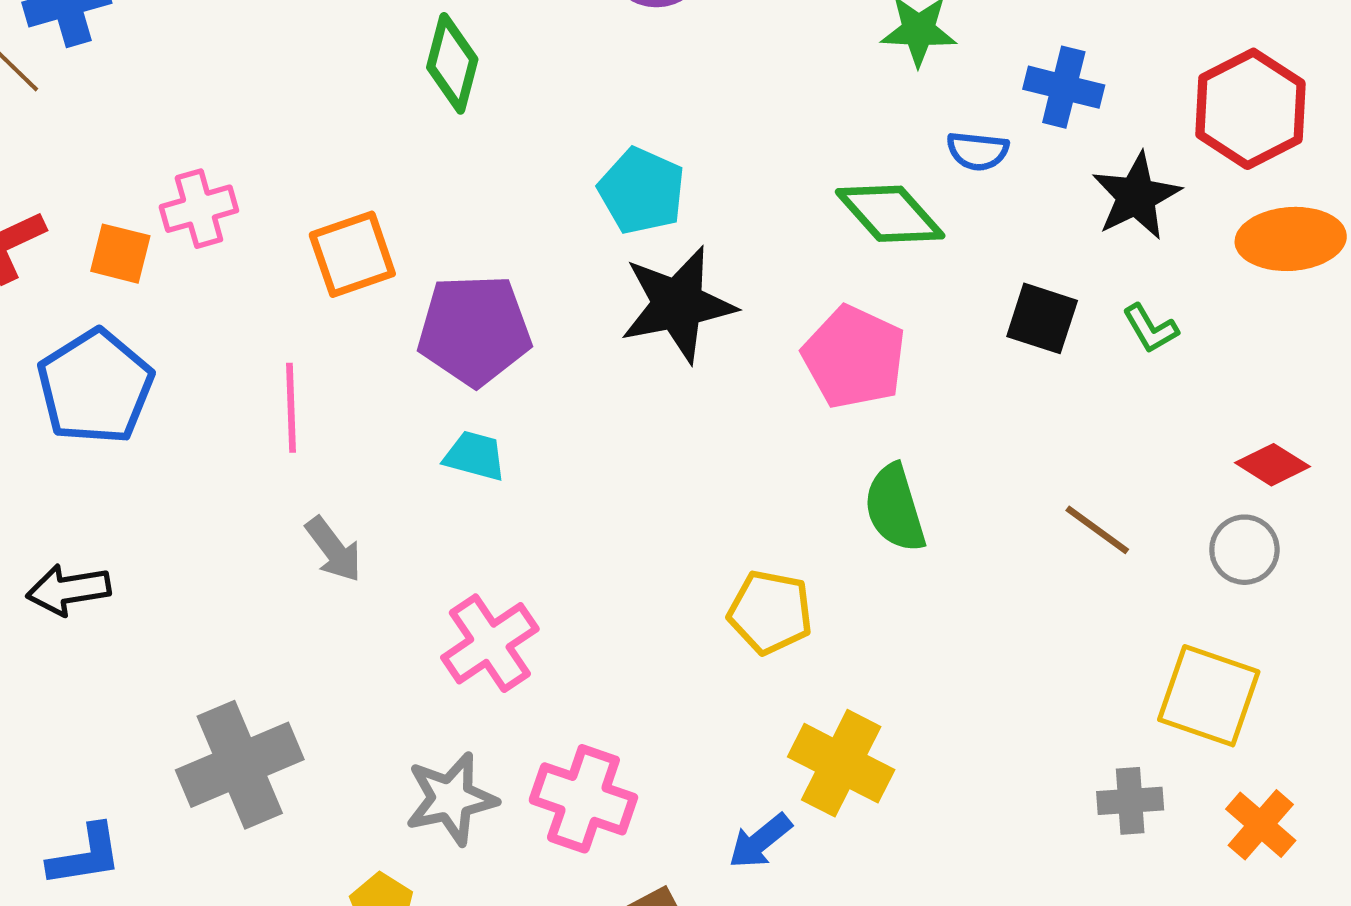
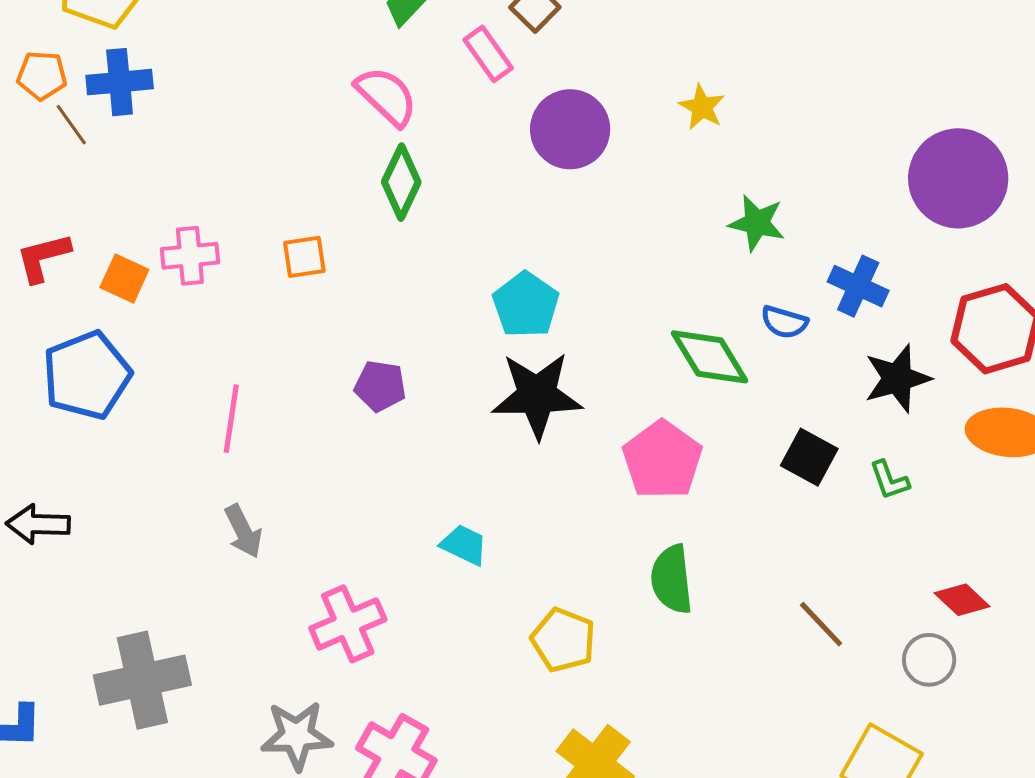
orange square: (352, 254) -> (304, 257), moved, size x0.7
purple pentagon: (474, 330) -> (380, 386), size x0.6
cyan trapezoid: (475, 456) -> (464, 545), moved

